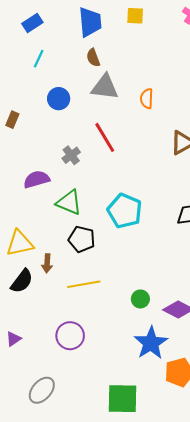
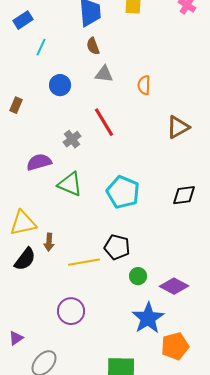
blue rectangle: (32, 23) -> (23, 20), moved
gray triangle: (105, 87) -> (104, 74), size x0.7
black pentagon: (82, 239) -> (117, 247), moved
purple triangle: (13, 339) -> (16, 338), moved

